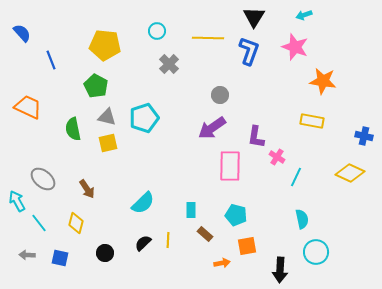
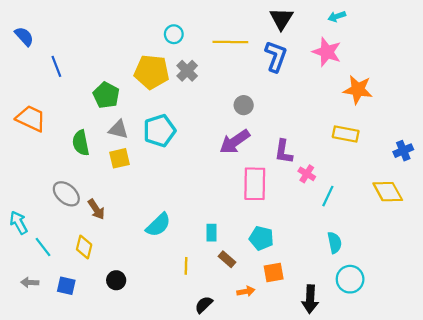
yellow pentagon: (105, 45) -> (152, 72), moved
blue cross: (364, 136) -> (403, 151), turned -36
yellow diamond: (350, 173) -> (388, 192), turned 36
gray ellipse: (43, 179) -> (66, 194), moved
black semicircle: (143, 243) -> (204, 305), moved

